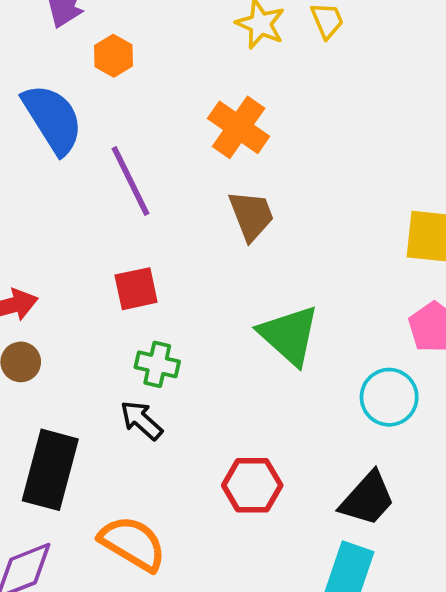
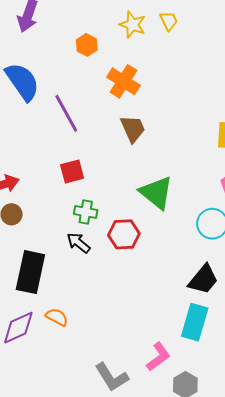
orange hexagon: (113, 56) -> (87, 45), moved
red hexagon: (252, 485) -> (124, 234), moved
orange semicircle: (133, 543) -> (57, 317), moved, size x0.6

